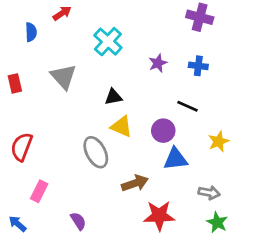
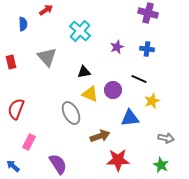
purple circle: (163, 131) -> (113, 90), moved
yellow star: (219, 141) -> (152, 101), moved
gray arrow: (209, 193) -> (166, 138), moved
purple semicircle: (78, 221) -> (58, 164), size x1.5

